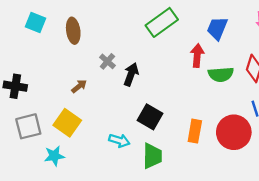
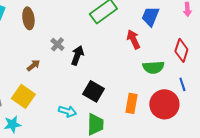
red arrow: (197, 56) -> (133, 39), turned -30
green semicircle: (221, 74) -> (153, 67), moved

